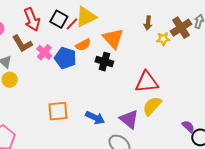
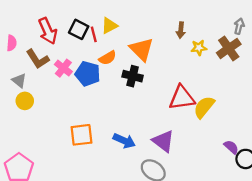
yellow triangle: (86, 17) -> (109, 26), size x0.7
red line: (72, 24) -> (94, 34), turned -56
brown cross: (181, 28) -> (229, 48), moved
yellow semicircle: (152, 106) -> (204, 107), moved

